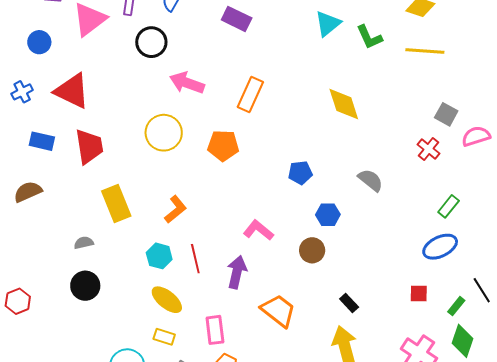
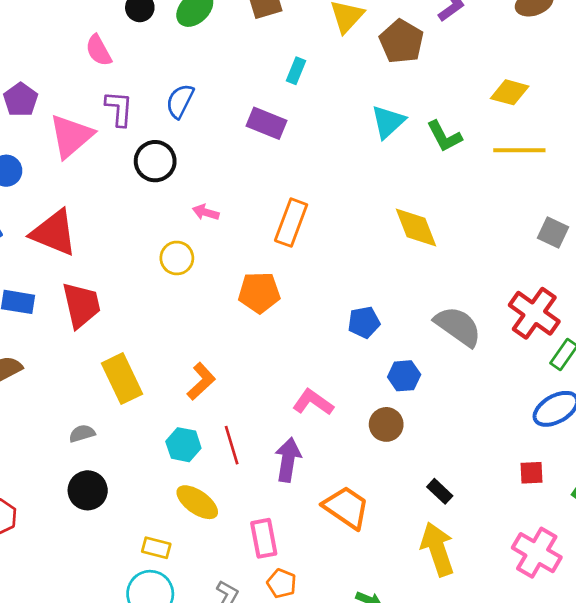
pink arrow: (187, 83) -> (206, 212), size x0.6
yellow circle: (164, 133) -> (177, 258), moved, size x0.7
red cross: (428, 149) -> (534, 313), moved, size x1.6
gray semicircle: (371, 180) -> (458, 326), size x1.4
yellow rectangle: (164, 337) -> (156, 548), moved

